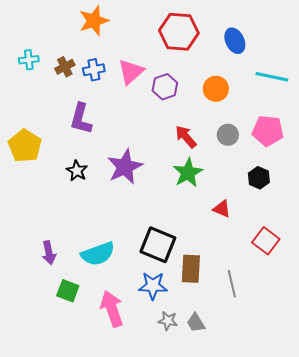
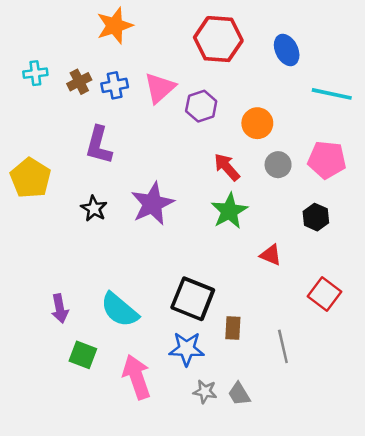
orange circle: (216, 89) -> (257, 123), moved
cyan semicircle: (98, 254) -> (120, 310), turned 60
brown rectangle: (191, 269) -> (233, 328), size x0.7

